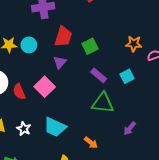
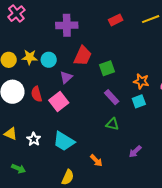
orange star: (134, 44) -> (141, 81), moved
purple triangle: (60, 62) -> (66, 77), moved
red semicircle: (19, 92) -> (37, 94), moved
green triangle: (103, 103) -> (112, 124), size x0.6

